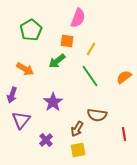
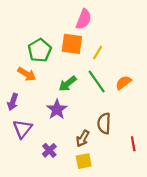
green pentagon: (31, 30) -> (40, 50), moved
orange square: (67, 41) -> (72, 44), size x1.5
green arrow: (57, 61) -> (68, 84), moved
orange semicircle: (124, 77) -> (123, 83), moved
brown semicircle: (97, 115) -> (104, 123), turned 84

